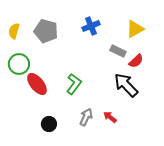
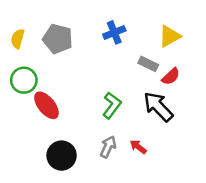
green L-shape: (74, 84) -> (112, 105), moved
black circle: (49, 124) -> (62, 156), size x1.5

